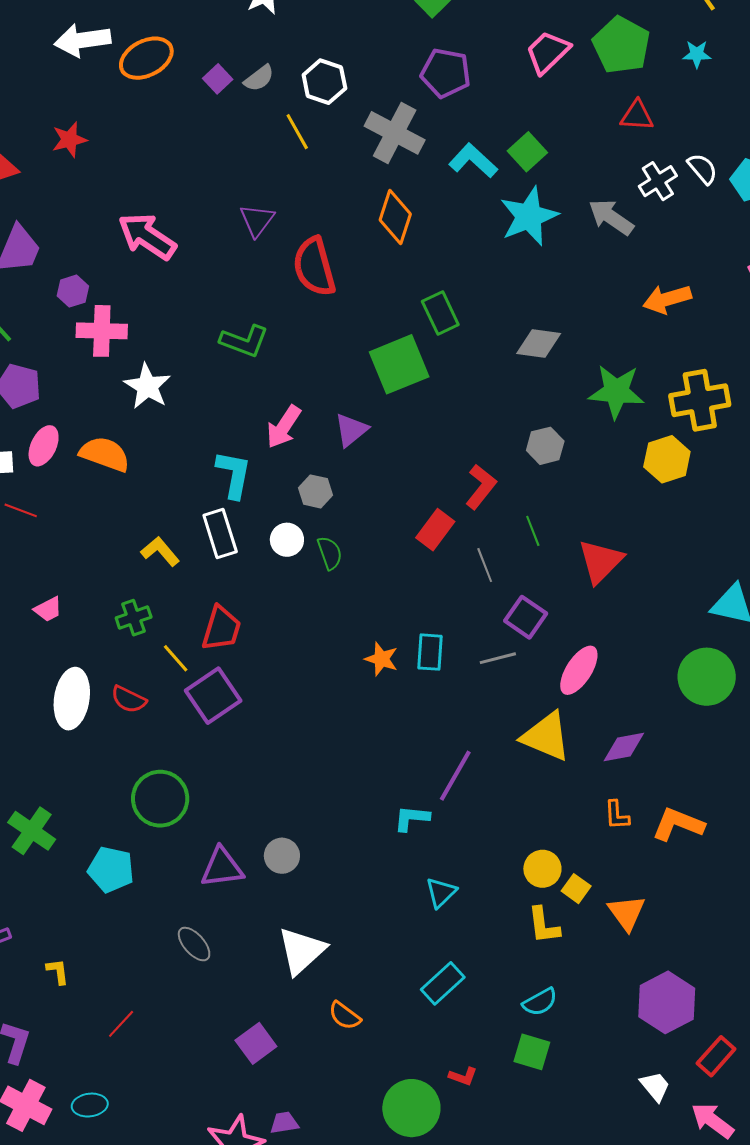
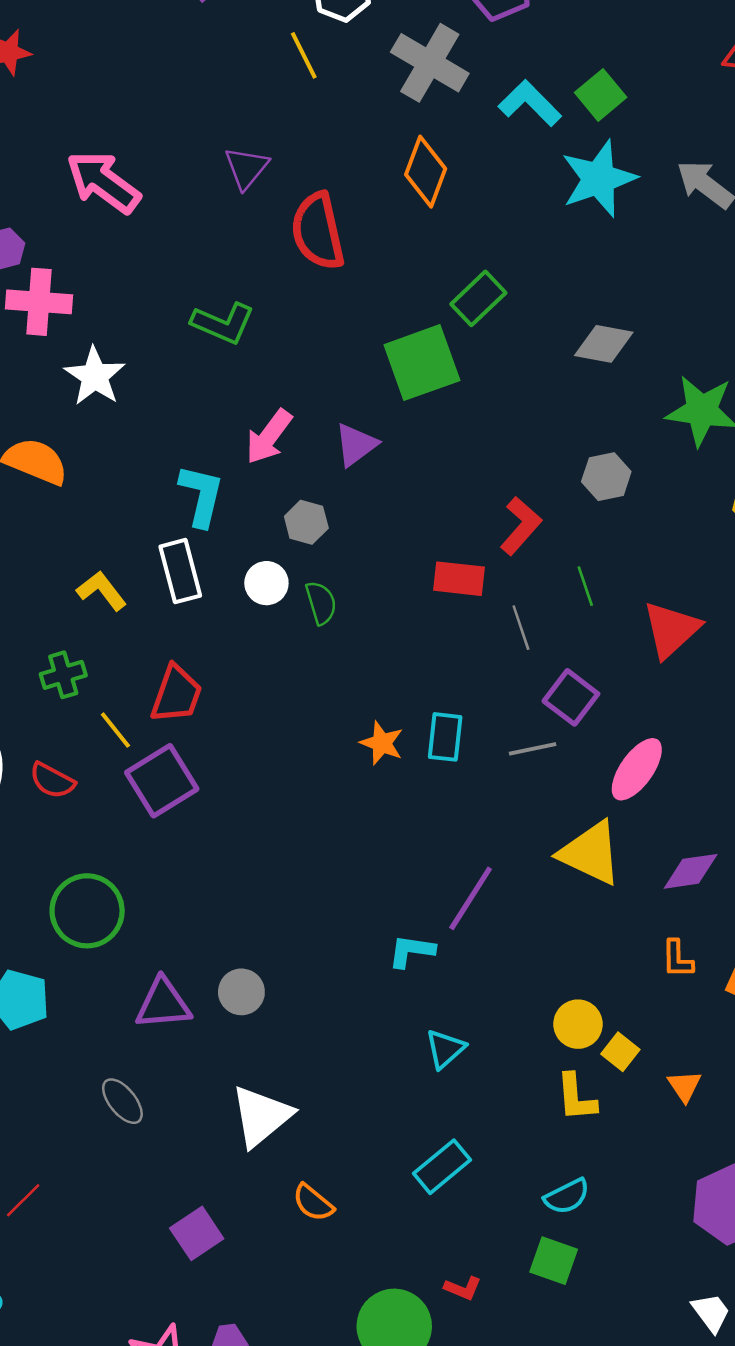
green rectangle: (440, 313) -> (478, 298), turned 69
red rectangle: (435, 530) -> (459, 579), turned 57
orange triangle: (627, 913) -> (684, 1086), size x0.7

